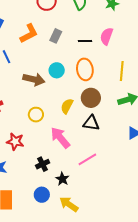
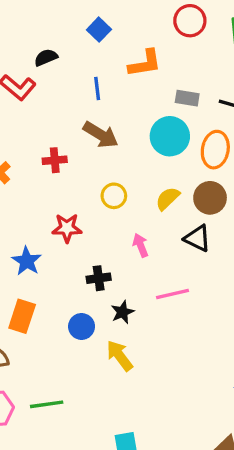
gray rectangle: (56, 36) -> (187, 98), moved, turned 56
cyan circle: (57, 70) -> (170, 136), size x1.5
brown arrow: (34, 79) -> (101, 135), moved
pink arrow: (60, 138) -> (141, 245), size x0.6
red star: (15, 141) -> (67, 228), turned -30

